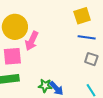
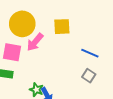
yellow square: (82, 16) -> (62, 27), moved

